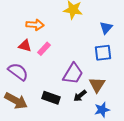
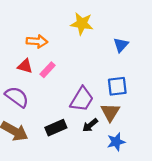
blue square: (103, 53) -> (117, 86), moved
black rectangle: (51, 98) -> (56, 128), turned -42

